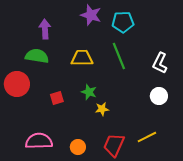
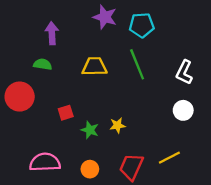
green semicircle: (37, 56) -> (43, 64), size x0.7
green star: (89, 92) -> (90, 130), moved

